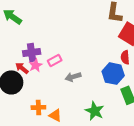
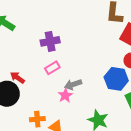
purple cross: (32, 52) -> (50, 41), moved
pink star: (35, 65) -> (65, 95), moved

